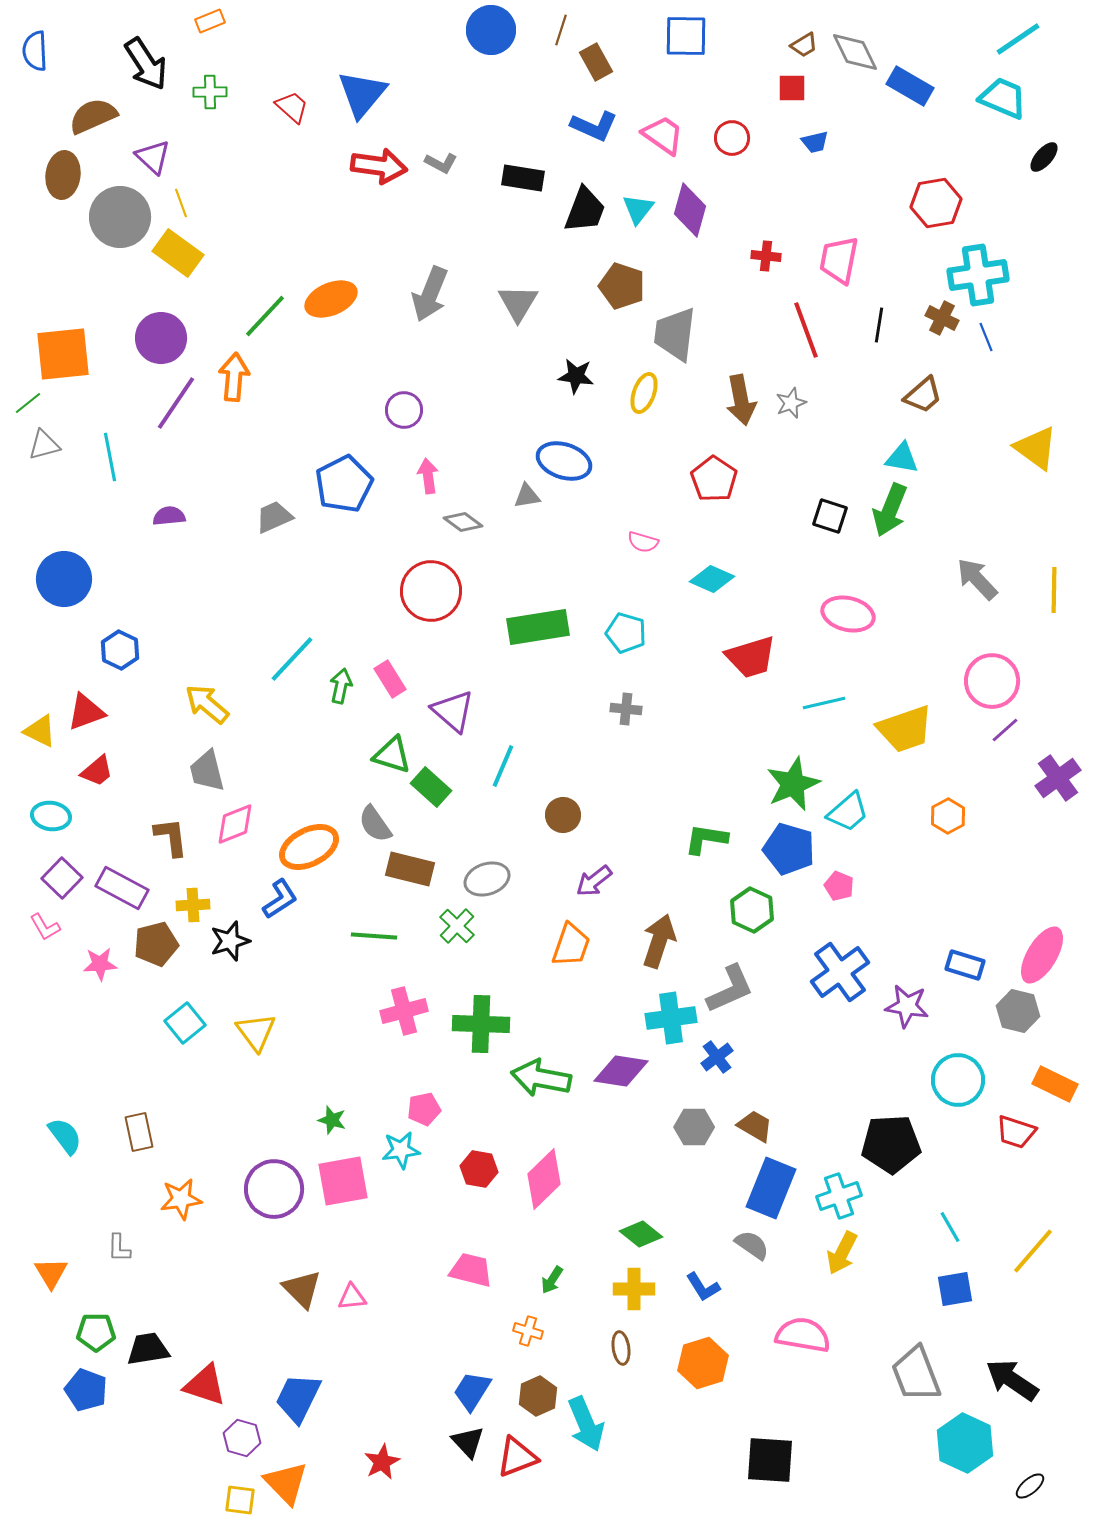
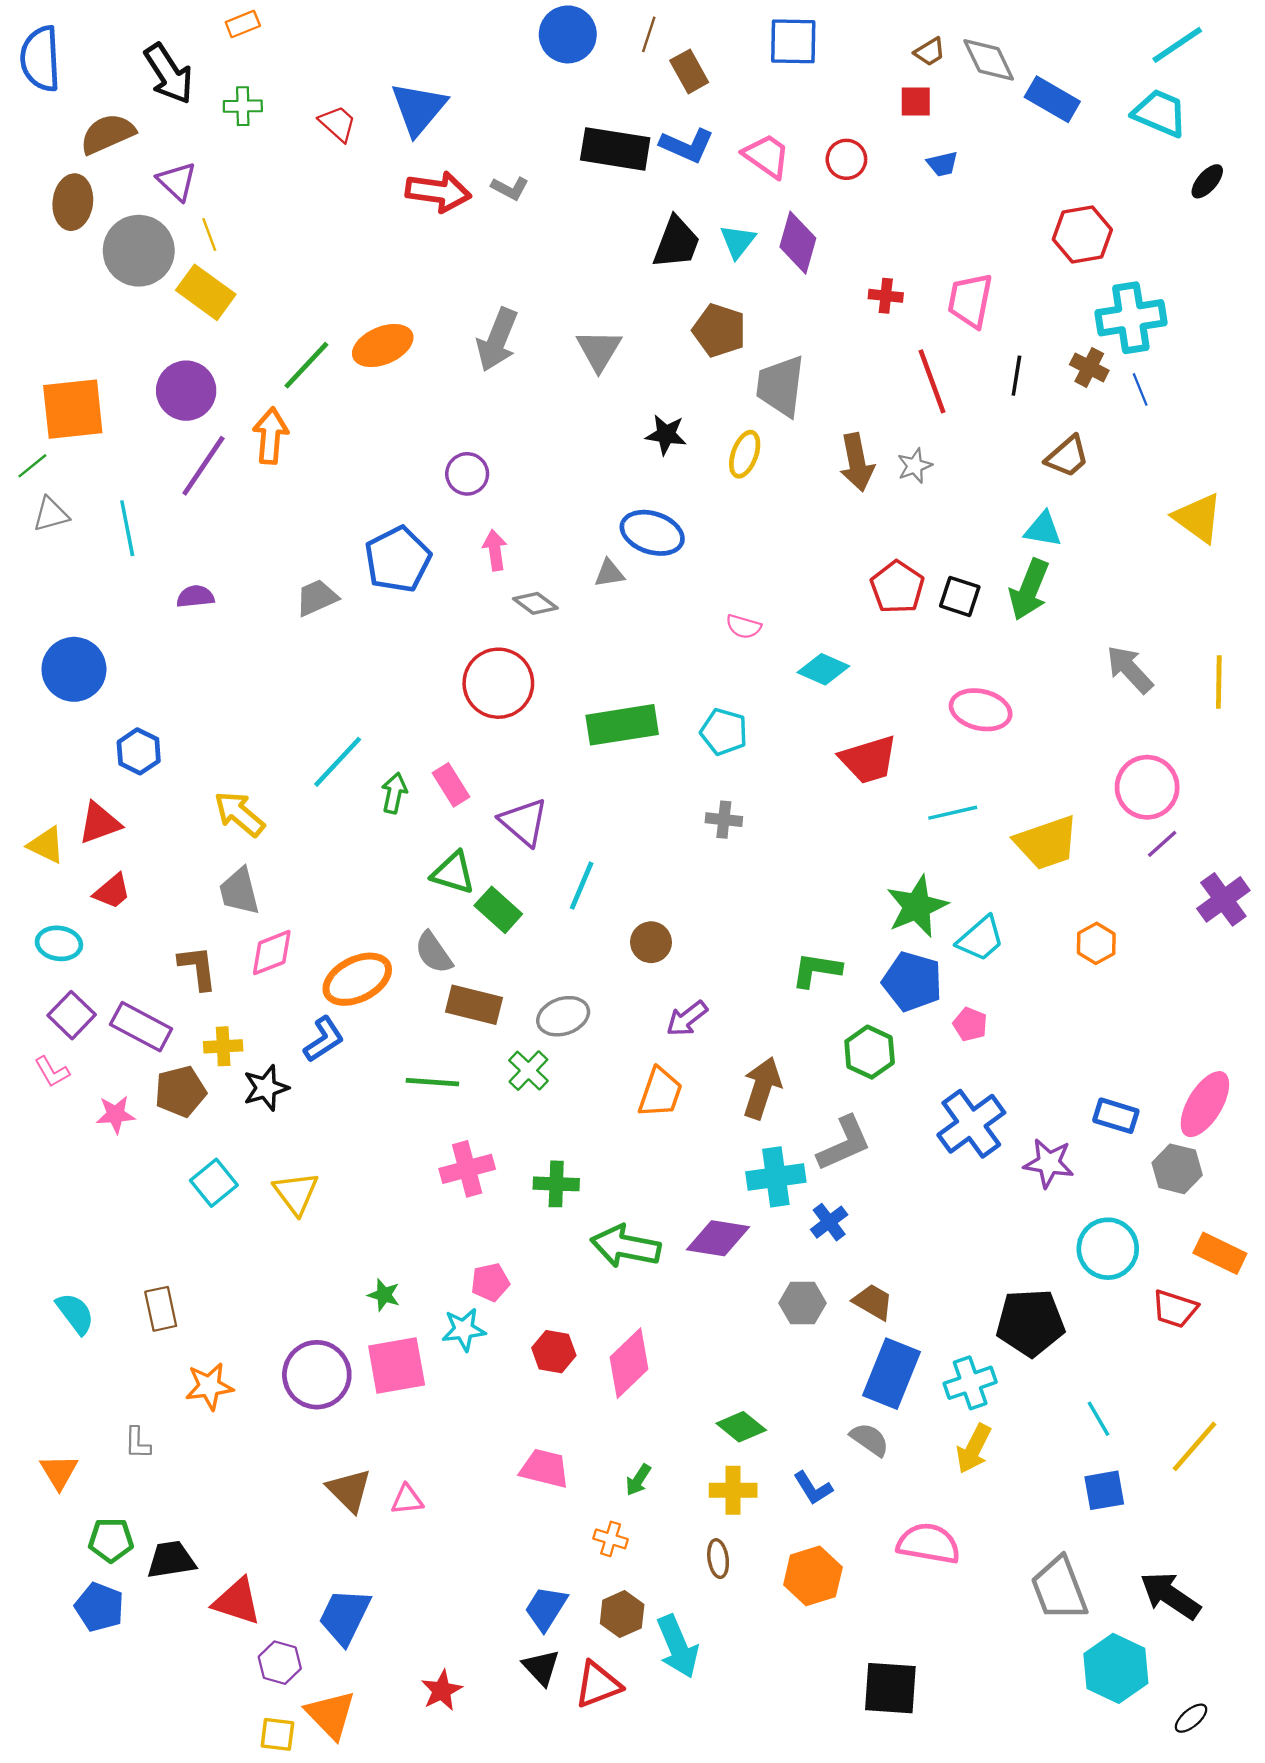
blue semicircle: (35, 51) -> (40, 59), size x1.4
black rectangle: (523, 178) -> (615, 149), moved, size x1.4
red pentagon: (714, 479) -> (897, 587), moved
green cross: (481, 1024) -> (556, 1184), size x0.7

